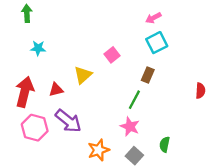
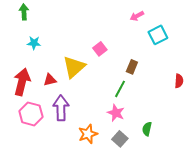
cyan square: (157, 43) -> (158, 35), moved
yellow triangle: (83, 75) -> (74, 67), size x1.4
purple arrow: (68, 121) -> (61, 108), turned -130

